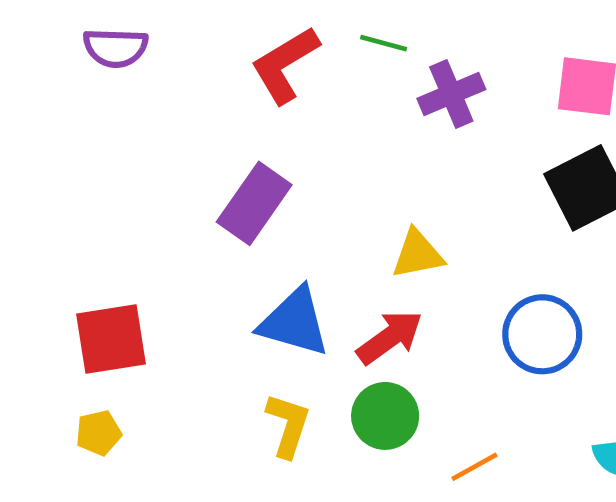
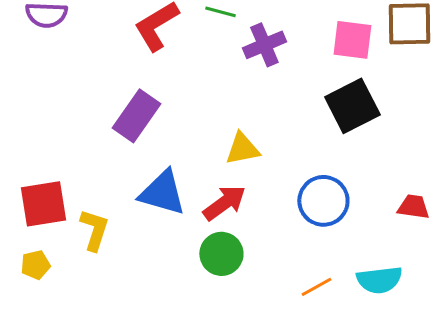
yellow L-shape: (288, 425) -> (94, 230), moved
orange line: (474, 467) -> (316, 287), moved

